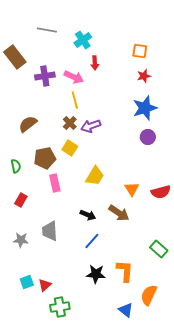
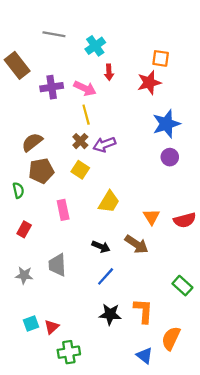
red star: (144, 76) -> (149, 83), moved, size x1.5
brown pentagon: (45, 158) -> (41, 171), moved

